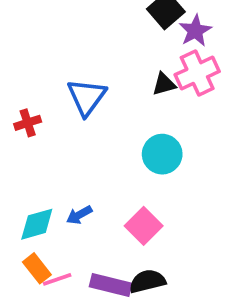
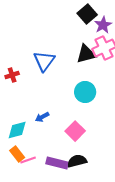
black triangle: (164, 84) -> (86, 54), size x1.5
blue arrow: (79, 215) -> (42, 117), moved

